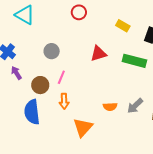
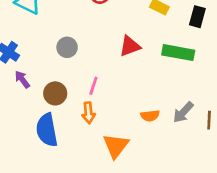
pink line: (61, 77) -> (93, 86), moved

